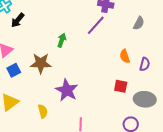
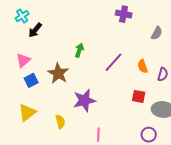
purple line: (96, 25) -> (114, 62), moved
brown star: (41, 63) -> (58, 73), turned 30
purple star: (67, 90) -> (84, 100), turned 30

